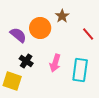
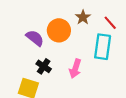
red line: (88, 34) -> (110, 23), moved
cyan rectangle: (80, 70) -> (103, 47), moved

